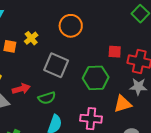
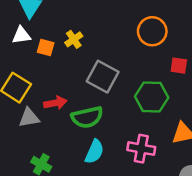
orange circle: (71, 26) -> (152, 31), moved
green semicircle: (47, 98) -> (87, 117), size x1.4

